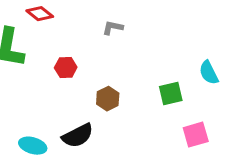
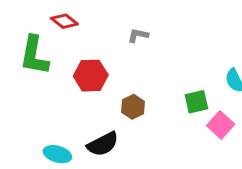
red hexagon: (66, 68) -> (91, 76), size x1.5
pink square: (196, 135) -> (221, 125), moved, turned -32

